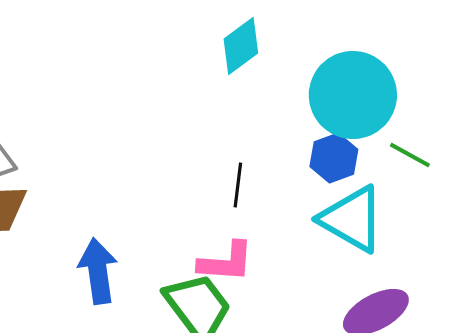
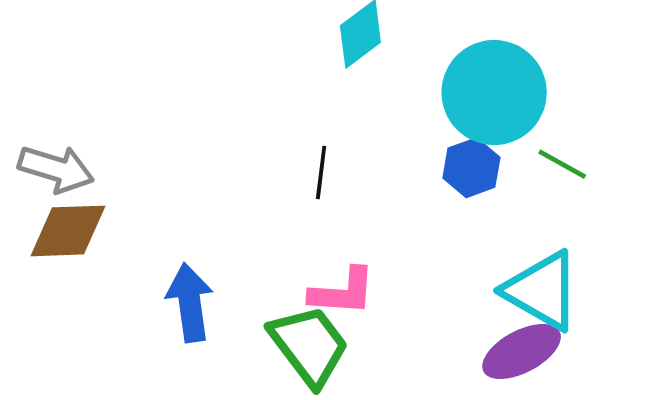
black line: (238, 185) -> (321, 172), moved
cyan triangle: (352, 219) -> (542, 291), moved

